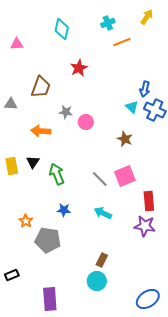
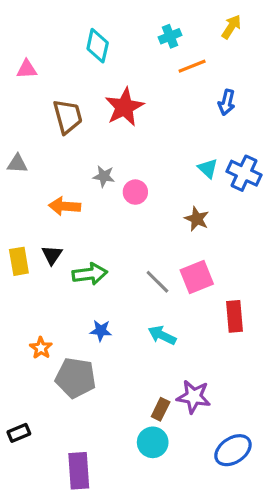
red star: (79, 68) -> (124, 107), size x1.4
brown trapezoid: (41, 87) -> (68, 116), moved, turned -35
blue arrow: (145, 89) -> (227, 102), moved
green arrow: (57, 174) -> (90, 274), turned 105
purple star: (145, 226) -> (194, 397), moved
blue ellipse: (148, 299) -> (233, 450), moved

